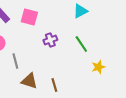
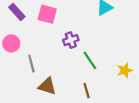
green line: (81, 44) -> (90, 60), moved
brown line: (54, 85) -> (87, 91), moved

